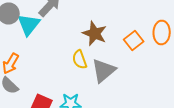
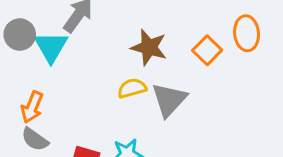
yellow semicircle: (80, 60) -> (132, 88), turned 102

